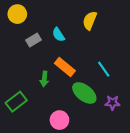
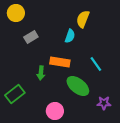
cyan semicircle: (58, 35) -> (70, 36), moved, turned -128
orange rectangle: (65, 67) -> (60, 62), turned -30
purple star: (112, 103) -> (104, 103), moved

